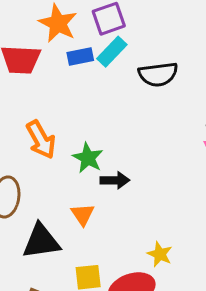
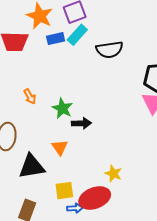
orange arrow: (41, 140) -> (30, 96), size x0.6

